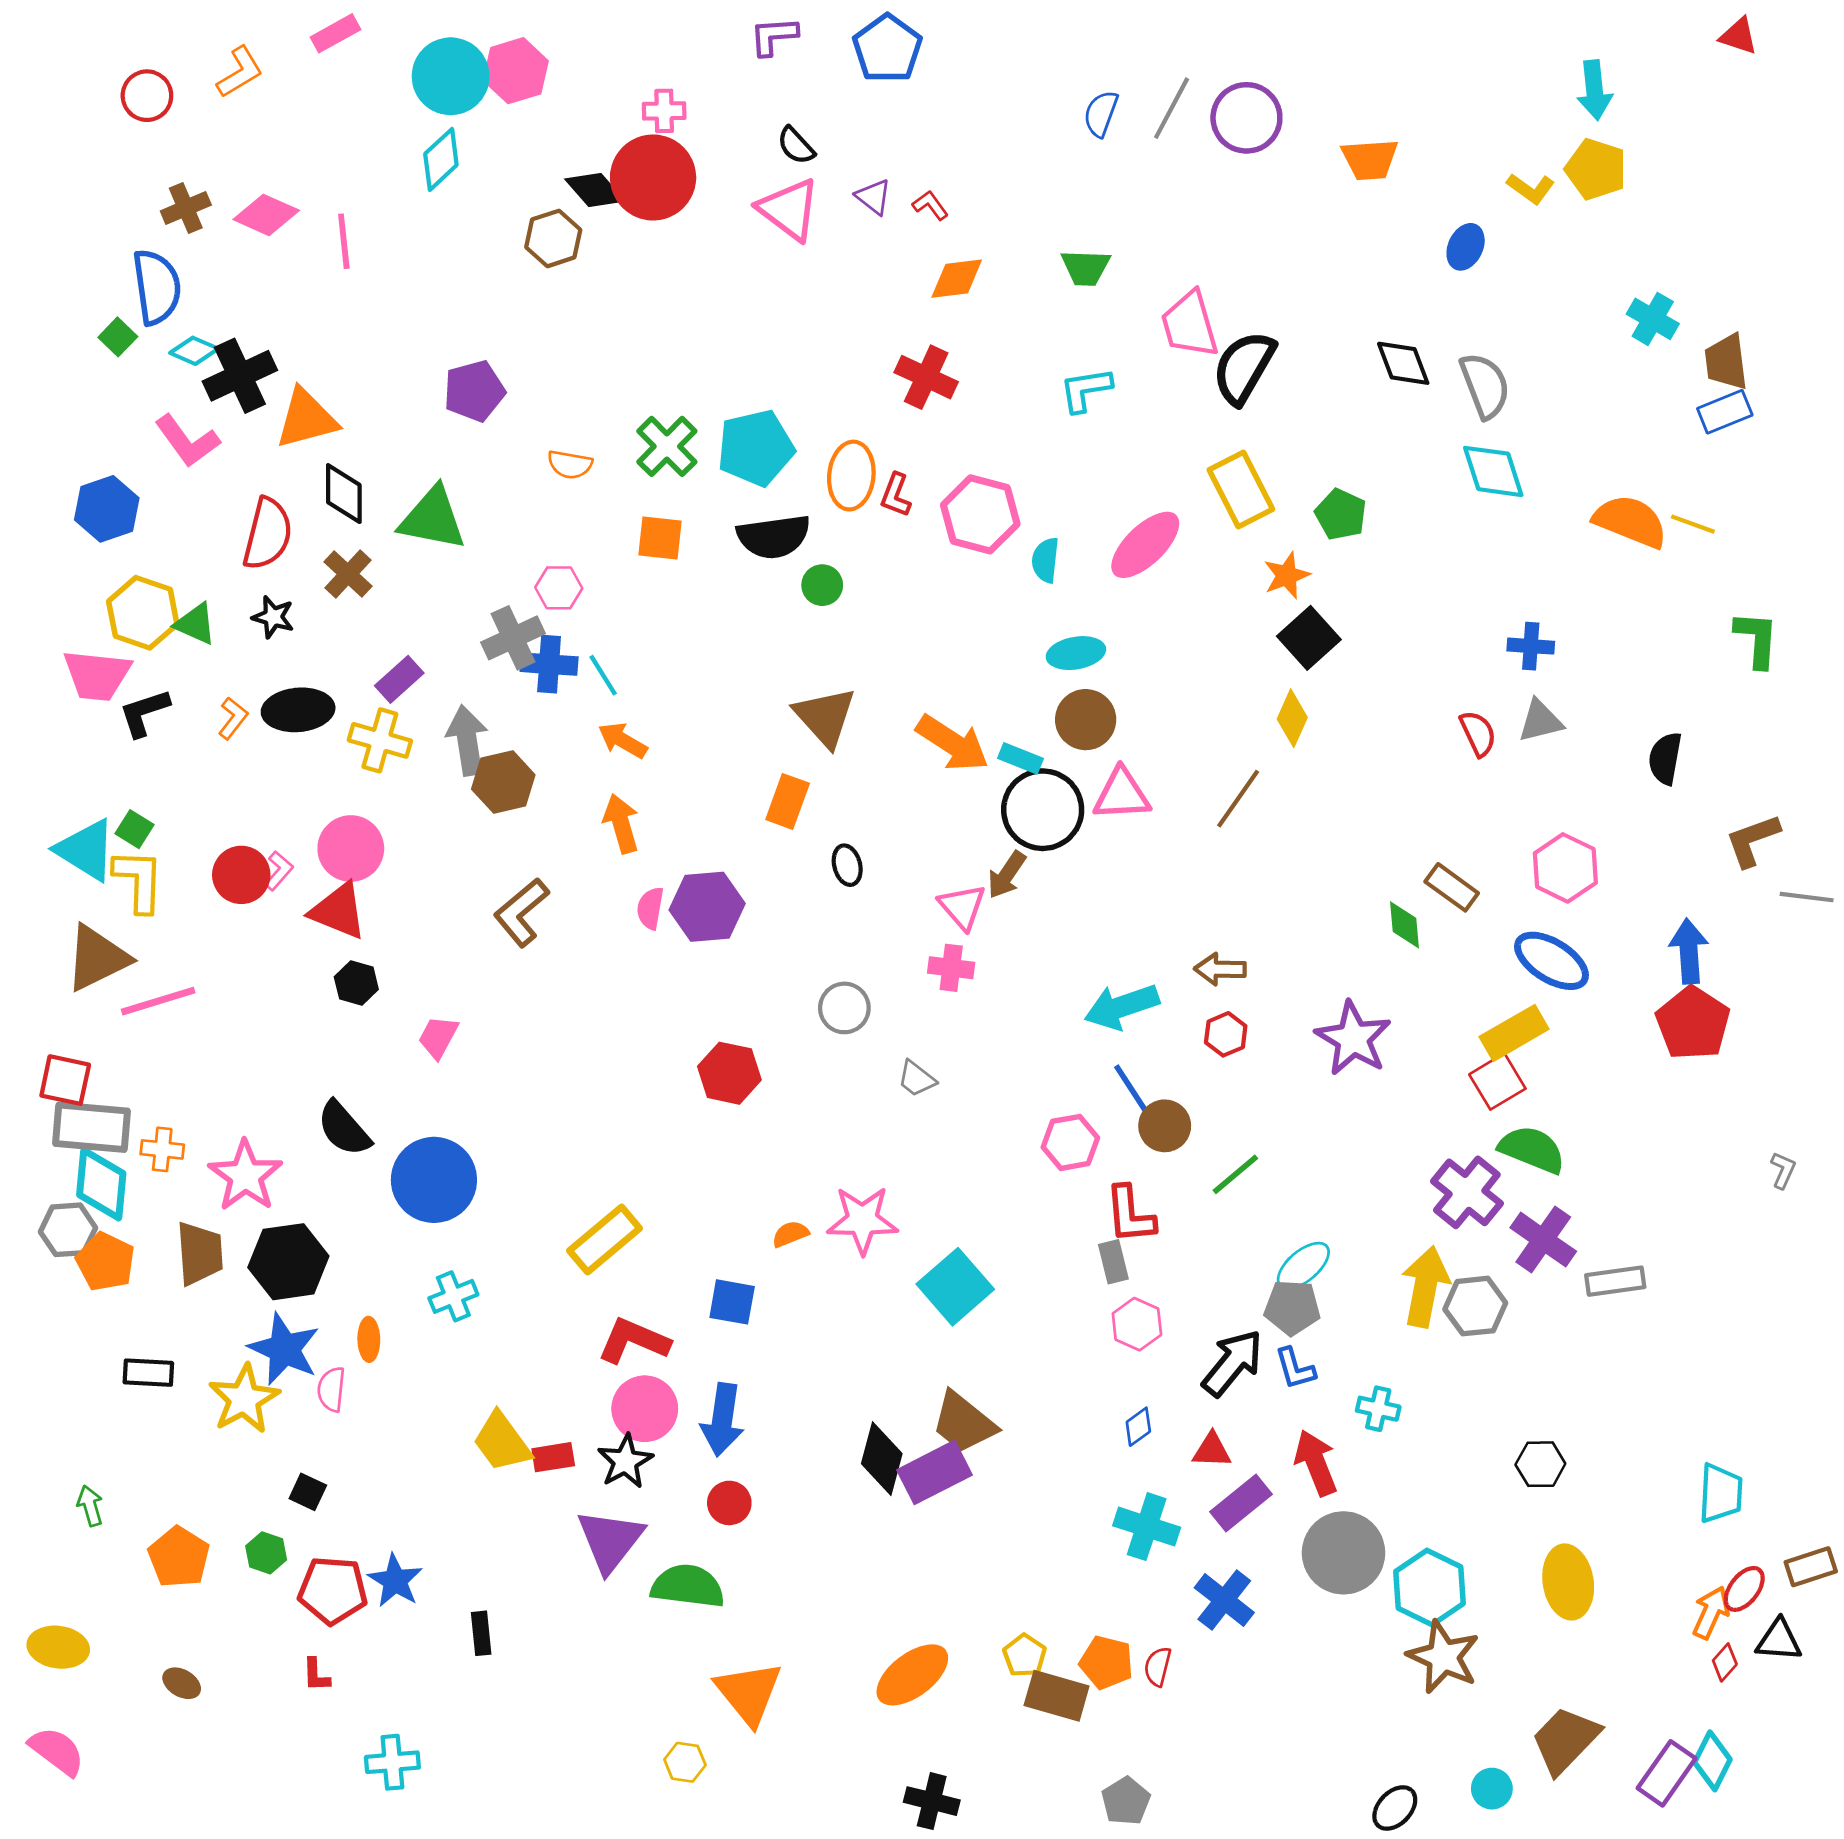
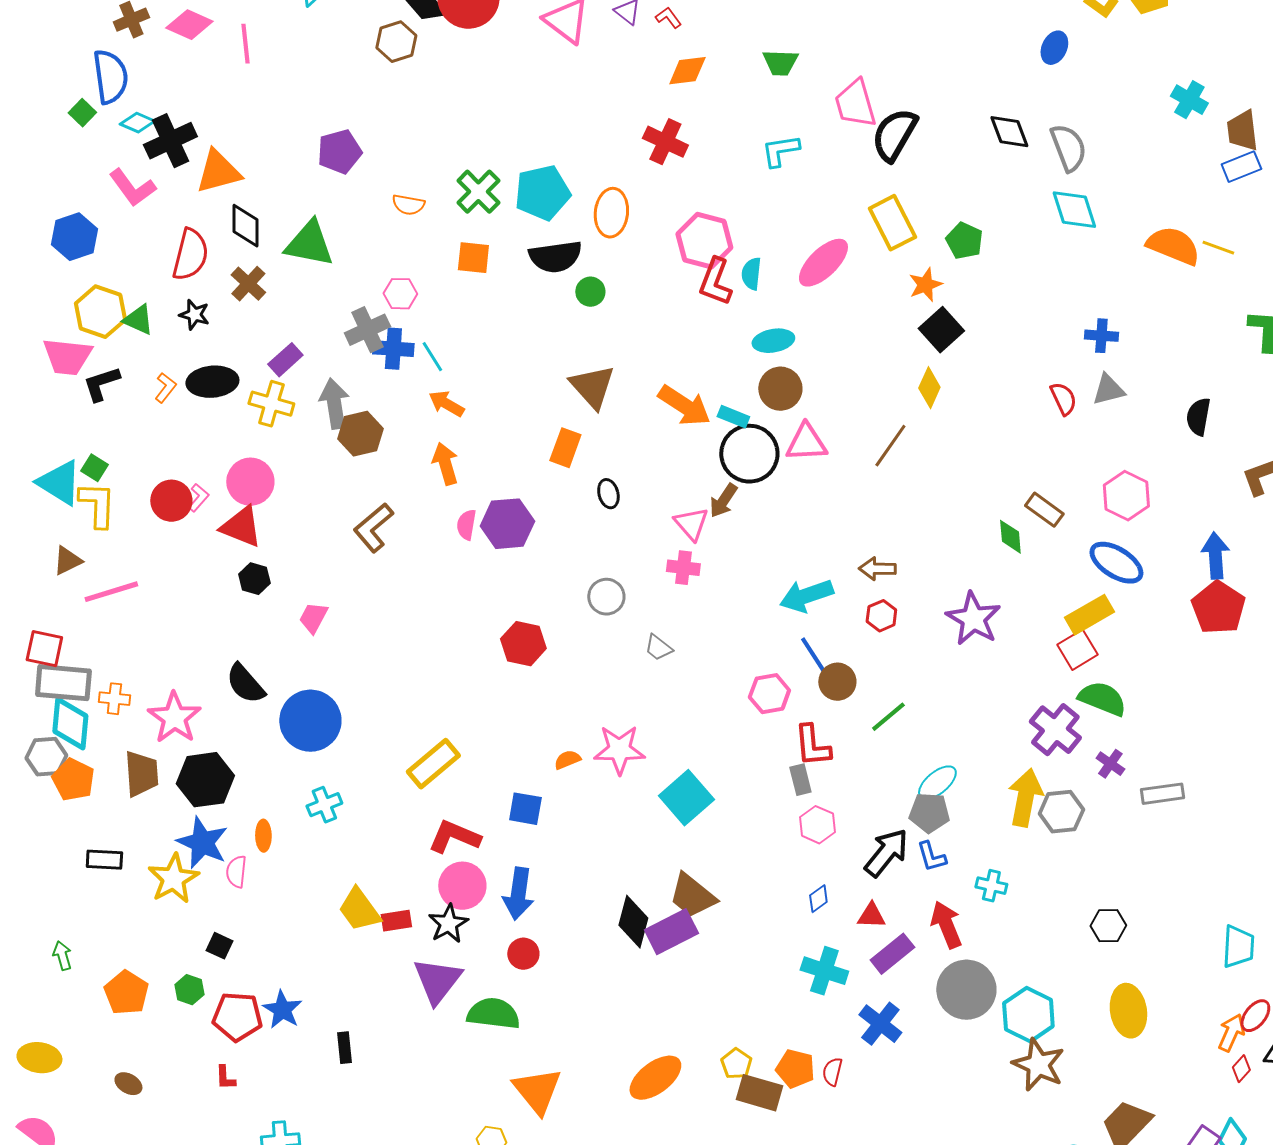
red L-shape: (896, 495) -> (715, 282), moved, size x1.5
brown triangle: (97, 958) -> (67, 561), size x0.6
purple cross: (1543, 1240) -> (1110, 764), size x0.6

